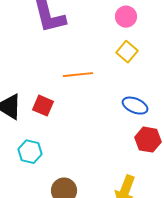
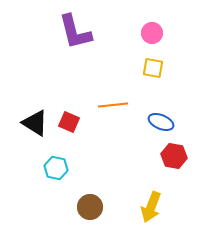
yellow square: (127, 52) -> (153, 68), turned -30
orange line: (78, 75) -> (113, 105), moved

